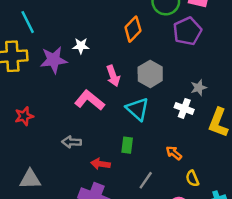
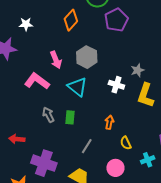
white star: (81, 46) -> (26, 24), moved
gray star: (199, 88) -> (137, 70), moved
gray arrow: (72, 142) -> (48, 115), moved, turned 63
orange arrow: (174, 153) -> (109, 122), turned 64
red arrow: (100, 164) -> (17, 139), moved

